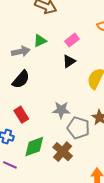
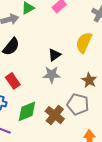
black triangle: (69, 61) -> (55, 55), moved
gray pentagon: (78, 128) -> (78, 104), moved

